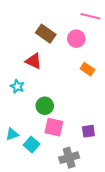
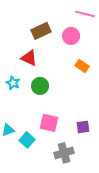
brown rectangle: (46, 34) -> (41, 31), turned -60
green circle: (45, 106) -> (40, 86), moved

